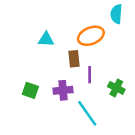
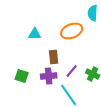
brown rectangle: (74, 59) -> (54, 57), moved
purple line: (90, 75) -> (72, 71), moved, turned 40

